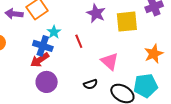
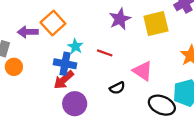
purple star: (96, 13) -> (120, 19), turned 30
red line: (79, 41) -> (105, 53), turned -40
black semicircle: (91, 84) -> (117, 88), moved

